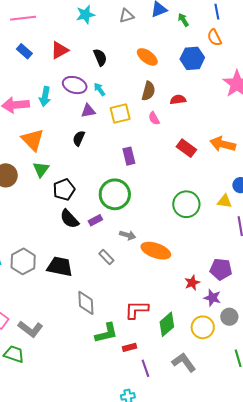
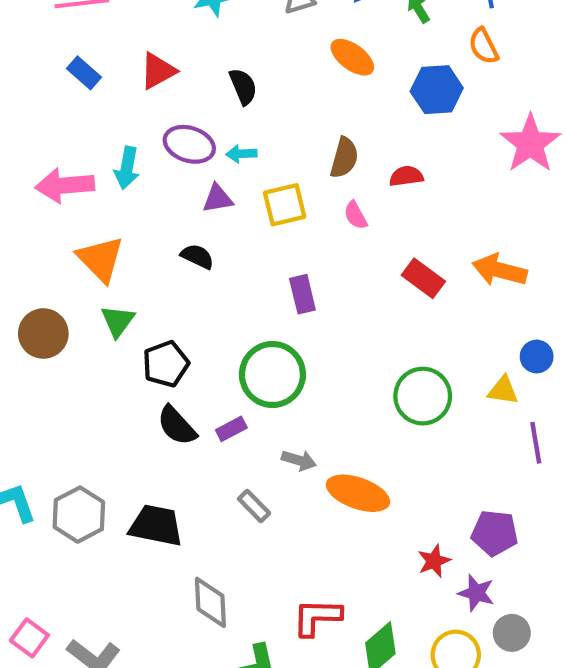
orange ellipse: (147, 57) -> (352, 57), moved
cyan arrow: (99, 89) -> (241, 154), turned -56
black semicircle: (79, 138) -> (197, 256), turned 91

